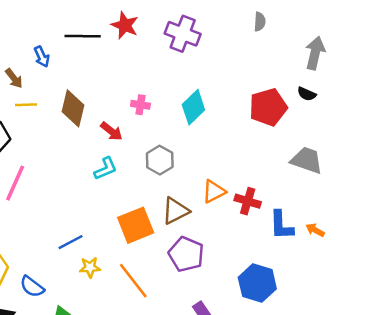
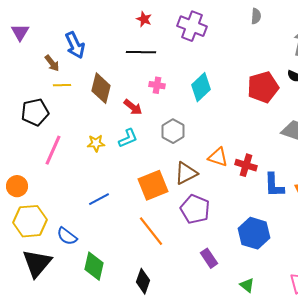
red star: (125, 25) -> (144, 19), size x0.7
black line: (83, 36) -> (141, 52), moved
blue arrow: (42, 57) -> (75, 45), size x1.5
orange triangle: (214, 192) -> (218, 157), turned 45
yellow star: (90, 267) -> (96, 143), moved

